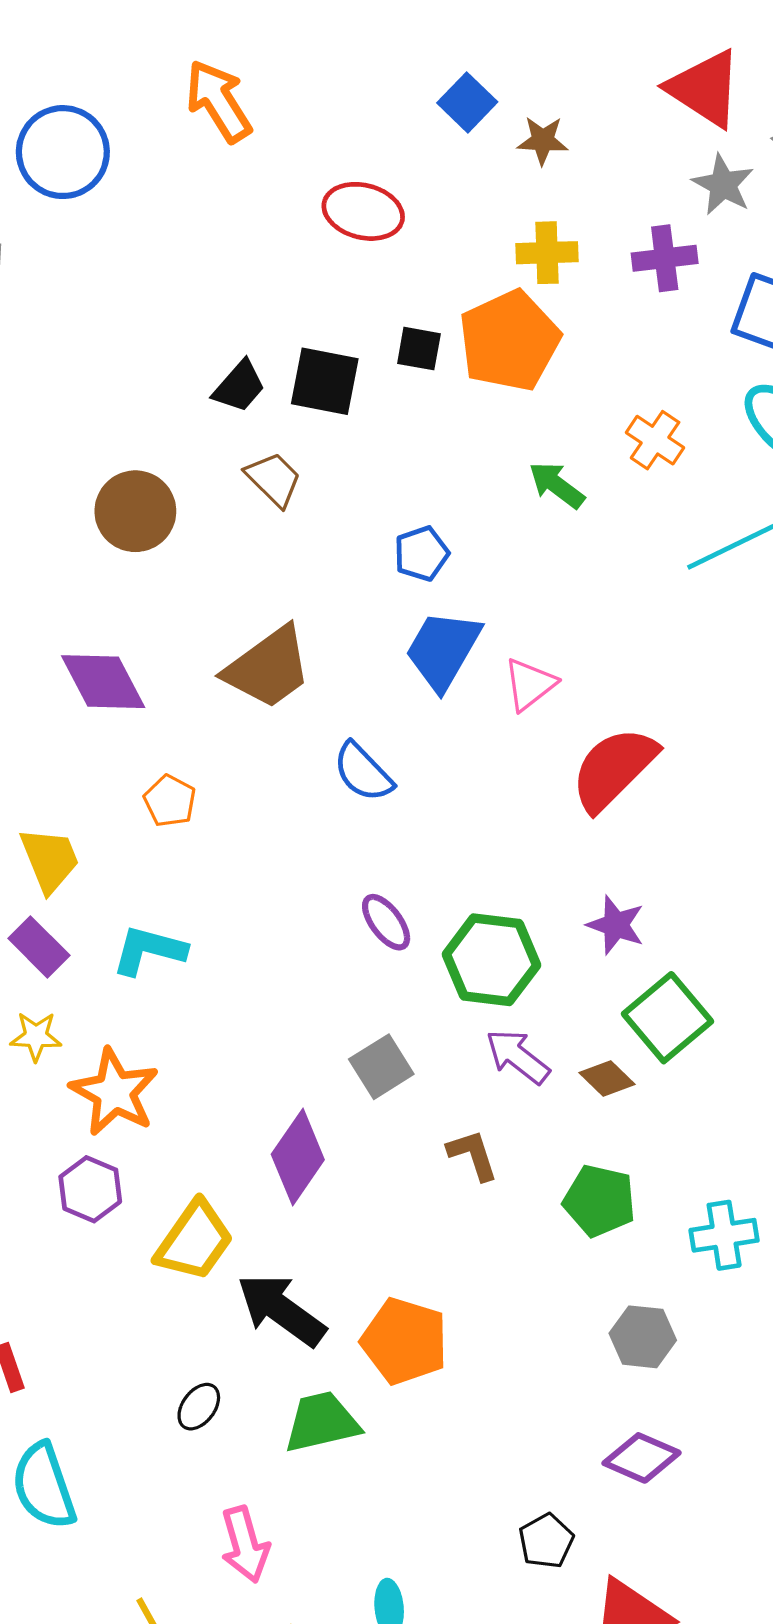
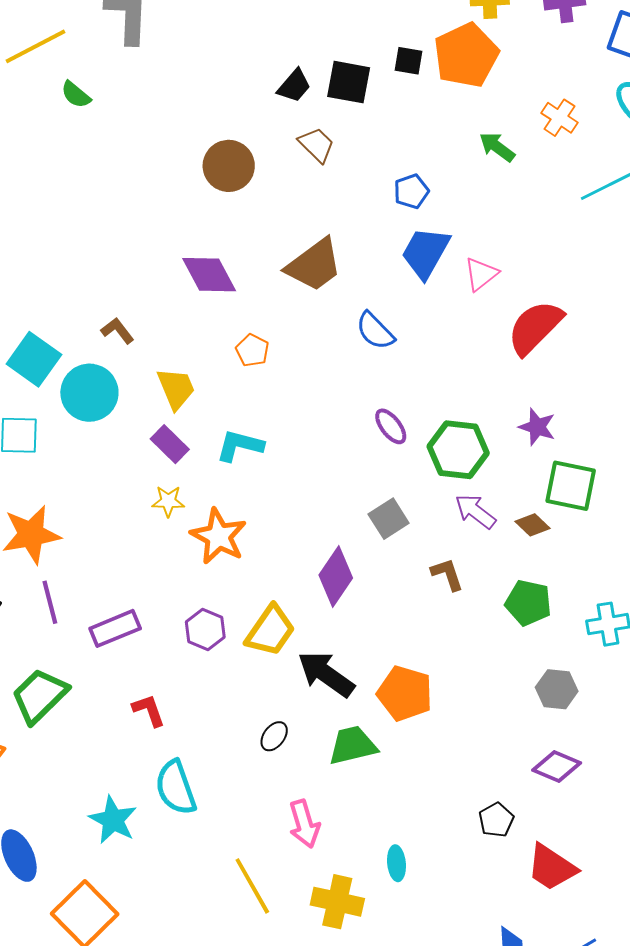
green square: (668, 1018) -> (571, 486), turned -38
purple hexagon: (90, 1189) -> (205, 629), moved

